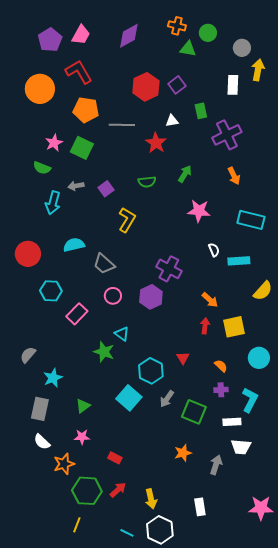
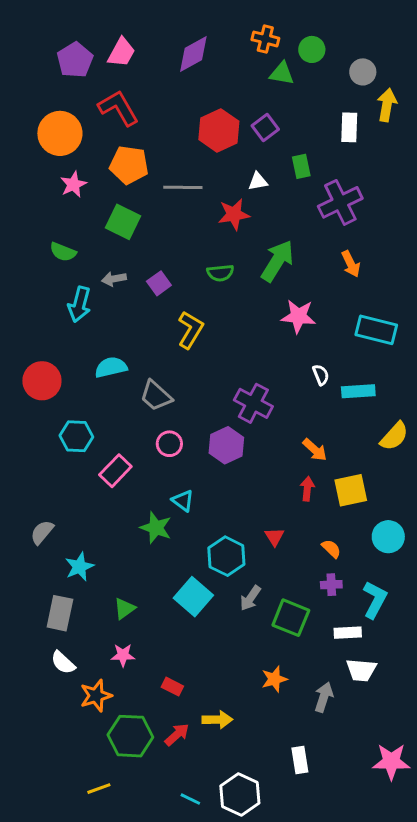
pink star: (54, 143) -> (73, 184), moved
red star: (156, 143) -> (234, 214), turned 30
green arrow: (185, 174) -> (277, 261), size x1.6
yellow arrow: (151, 499) -> (217, 720), moved, turned -78
yellow line: (77, 525) -> (99, 789), moved, turned 49

